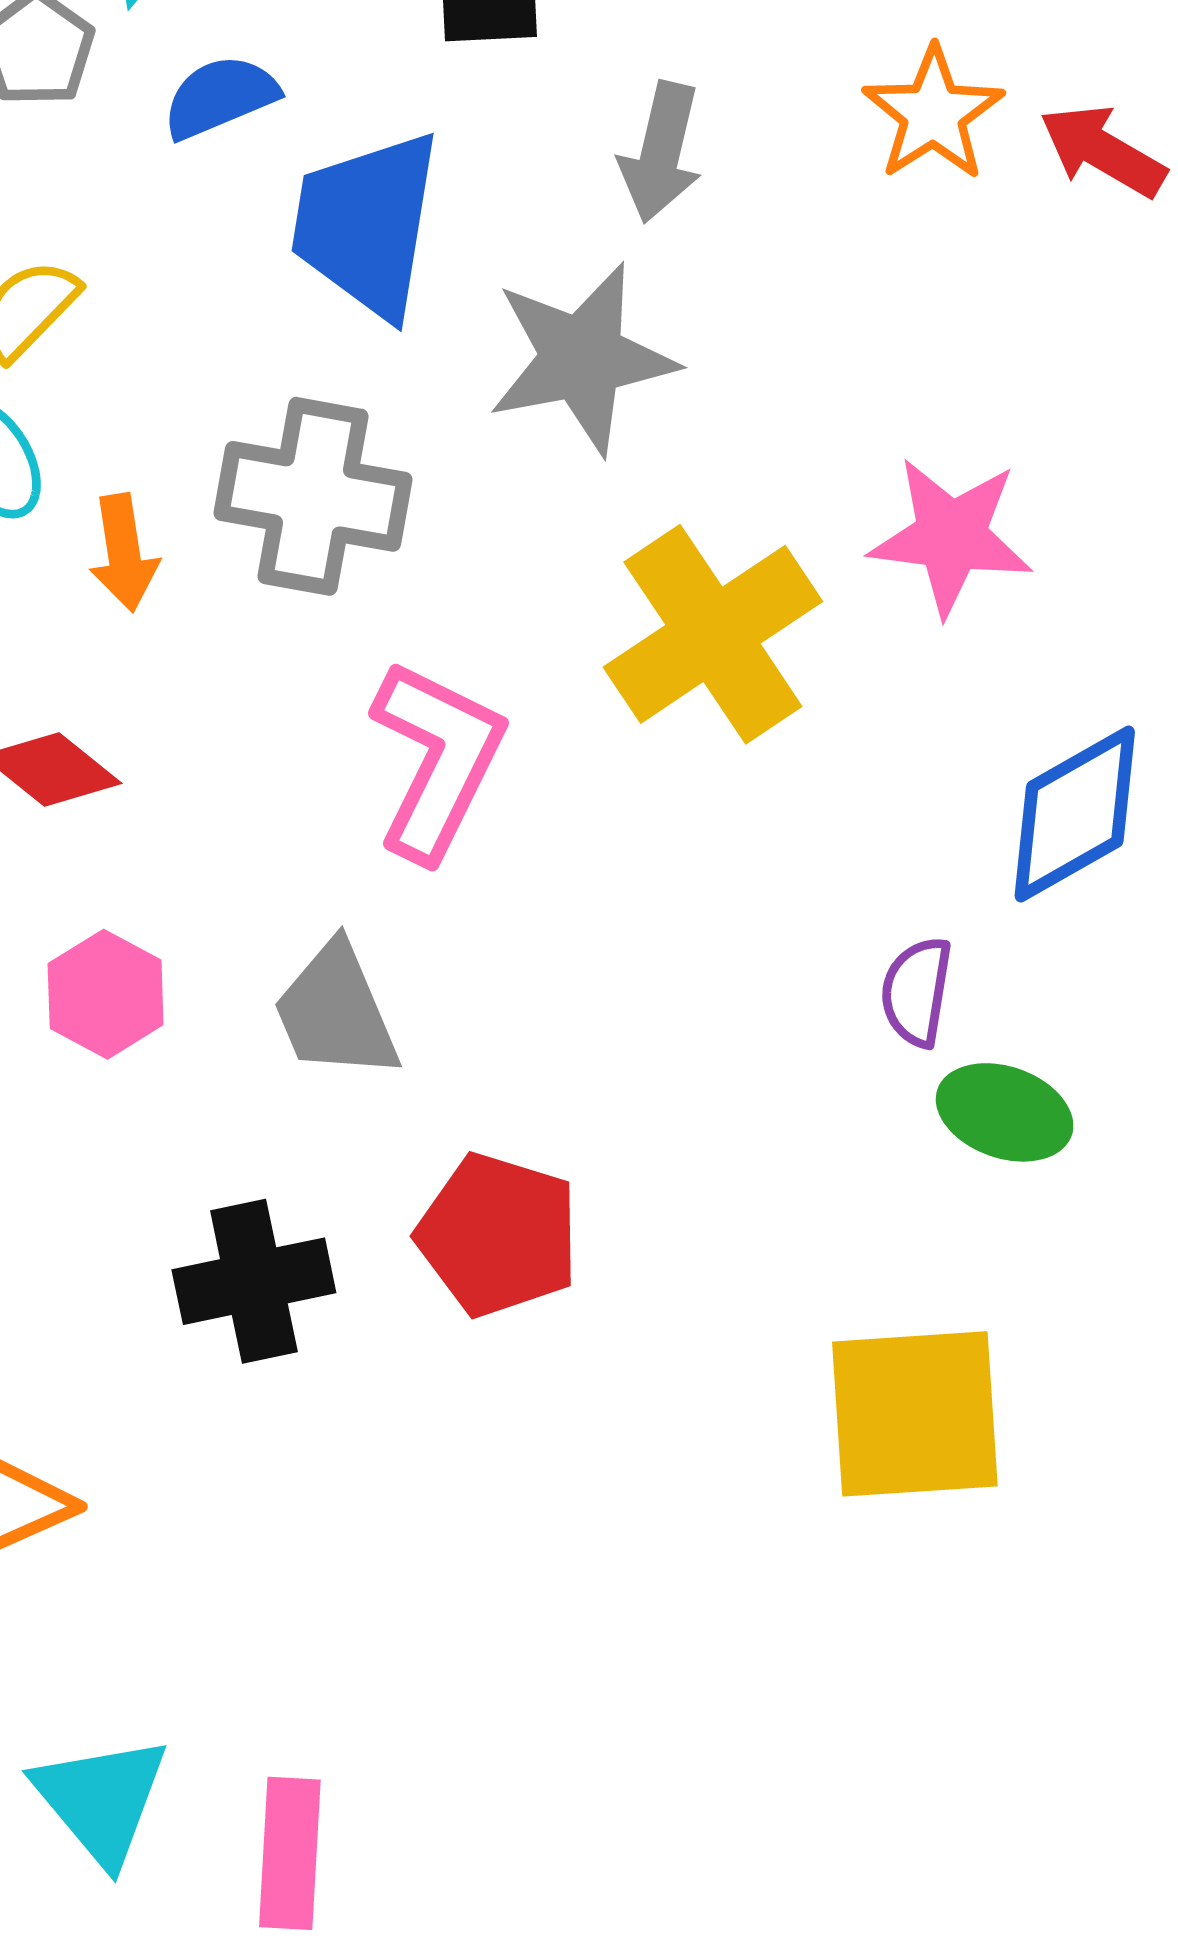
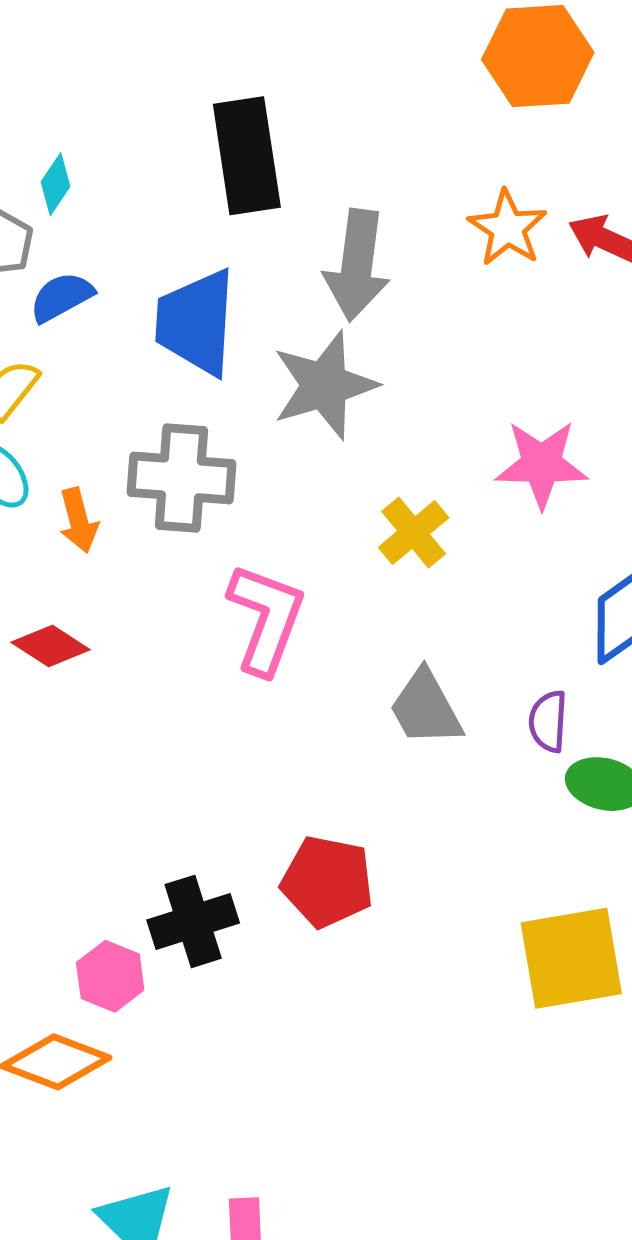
blue semicircle: (220, 97) -> (62, 297), moved
gray arrow: (661, 152) -> (357, 265), size x1.4
yellow cross: (713, 634) -> (414, 533), size x0.6
pink hexagon: (106, 994) -> (110, 976), moved
gray trapezoid: (336, 1011) -> (426, 708), moved

